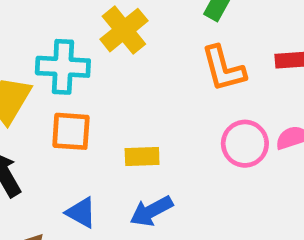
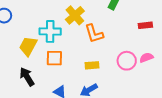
orange L-shape: (223, 69) -> (94, 34), moved
yellow rectangle: (142, 156) -> (92, 65), moved

